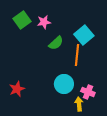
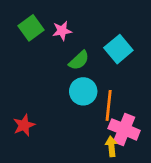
orange line: (77, 55) -> (109, 105), moved
cyan circle: (64, 84) -> (83, 91), moved
pink cross: (88, 92) -> (124, 129), size x1.5

